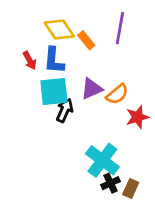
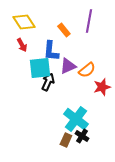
yellow diamond: (59, 29) -> (24, 22), moved
blue L-shape: (54, 60) -> (51, 51), moved
black cross: (111, 183) -> (82, 136), turned -32
brown rectangle: (131, 189) -> (66, 140), moved

